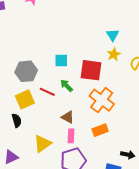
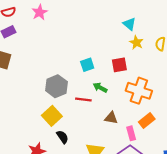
red square: (91, 70) -> (119, 65), size x0.7
yellow square: (25, 99) -> (52, 116), moved
pink rectangle: (71, 136) -> (131, 133), moved

